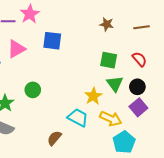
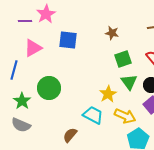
brown star: (107, 24) -> (112, 33), moved
green square: (109, 60) -> (123, 59), turned -30
green circle: (33, 90) -> (49, 88), size x1.5

